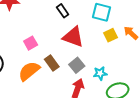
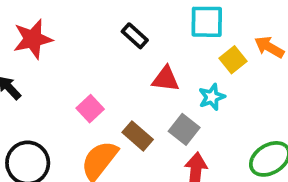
red triangle: (73, 37) -> (166, 79), size x0.7
cyan star: (100, 73) -> (212, 97), moved

